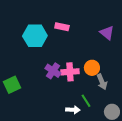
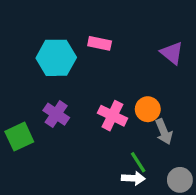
purple cross: (53, 71) -> (56, 114), moved
pink cross: (70, 72) -> (112, 116), turned 30
white arrow: (73, 110) -> (133, 178), moved

